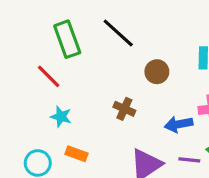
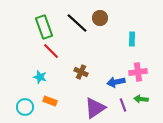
brown circle: (157, 72) -> (100, 18), moved
red line: (49, 76) -> (51, 51), moved
purple line: (189, 160) -> (123, 105), turned 64

